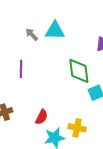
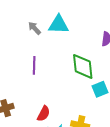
purple line: (21, 69) -> (34, 65), moved

